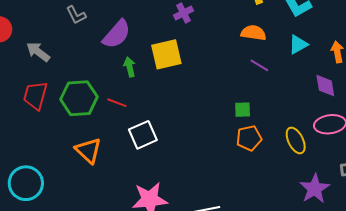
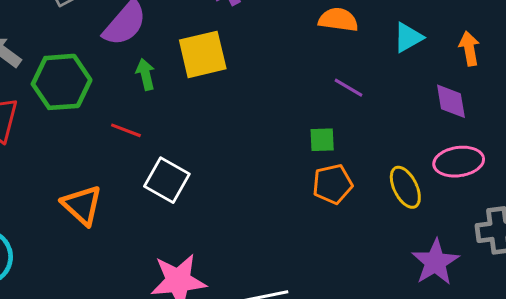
purple line: (259, 65) -> (349, 88), moved
green hexagon: (79, 98) -> (62, 82), moved
white square: (143, 135) -> (167, 180), turned -36

